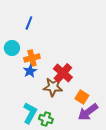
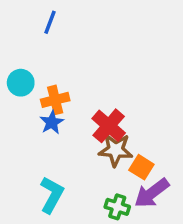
blue line: (29, 23) -> (50, 22), moved
brown star: (53, 87) -> (116, 150), moved
green cross: (46, 119) -> (117, 207), moved

